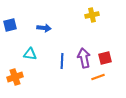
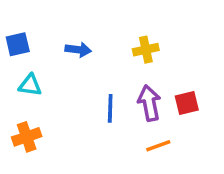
yellow cross: (92, 15) -> (146, 50), moved
cyan triangle: (30, 54) -> (30, 85), moved
orange line: (98, 77) -> (158, 146), moved

